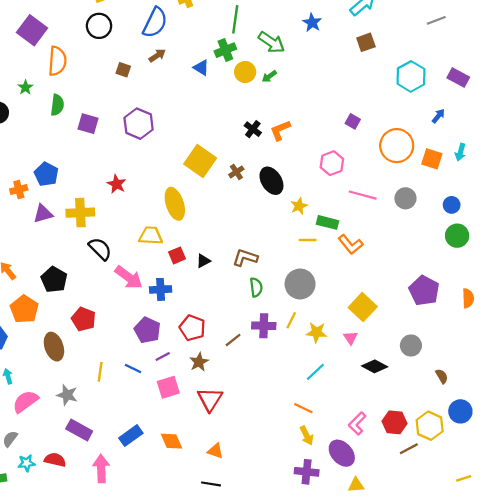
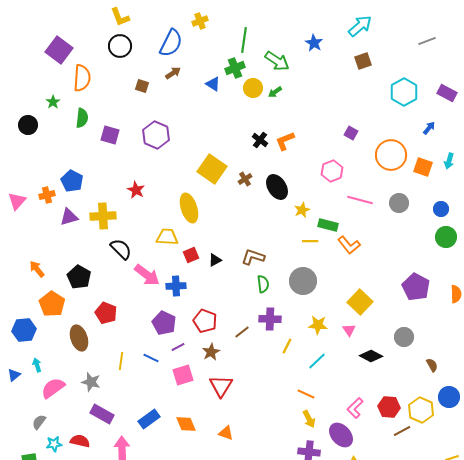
yellow line: (291, 320) -> (287, 346), moved

